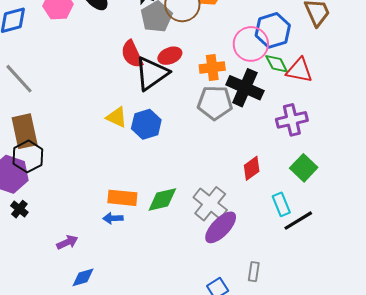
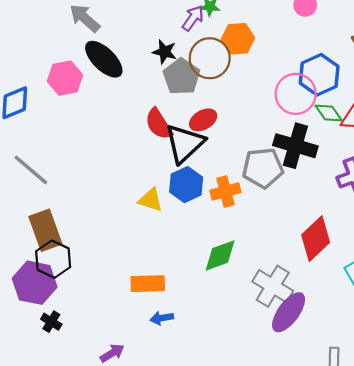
orange cross: (212, 67) -> (225, 191), moved
blue hexagon: (146, 124) -> (186, 185), moved
red diamond: (252, 168) -> (316, 239), size x1.5
orange rectangle: (122, 198) -> (148, 284), moved
green diamond: (162, 199) -> (220, 255), moved

